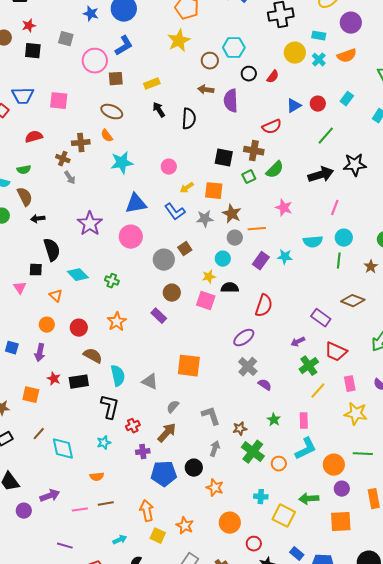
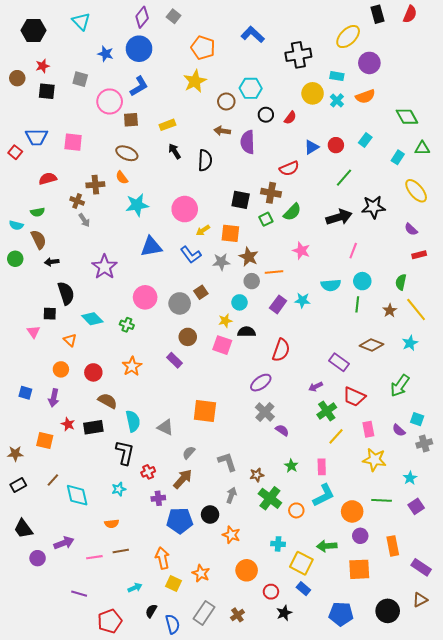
pink circle: (169, 167) -> (185, 209), size x1.6
pink circle: (131, 237) -> (145, 297), moved
blue rectangle: (297, 554) -> (303, 589), moved

